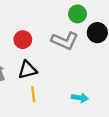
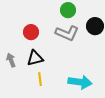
green circle: (78, 14) -> (68, 10), moved
cyan arrow: (80, 98) -> (80, 82), size x1.6

